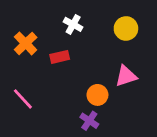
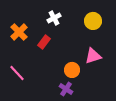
white cross: (73, 24) -> (54, 18), turned 32
red rectangle: (60, 57) -> (44, 42), turned -40

